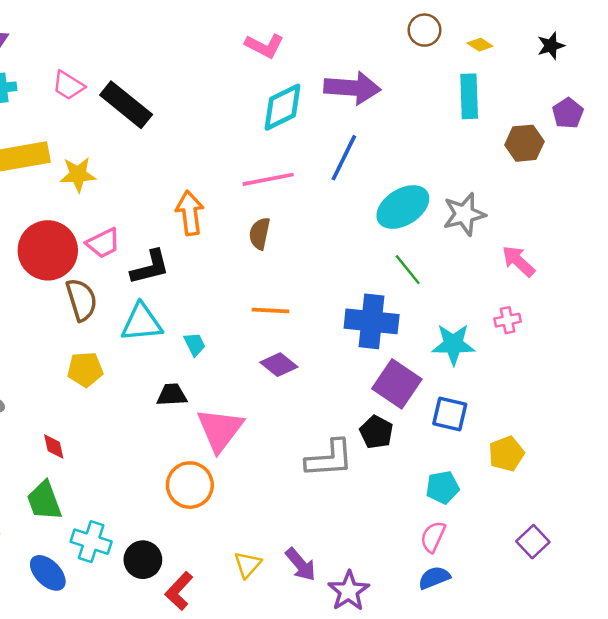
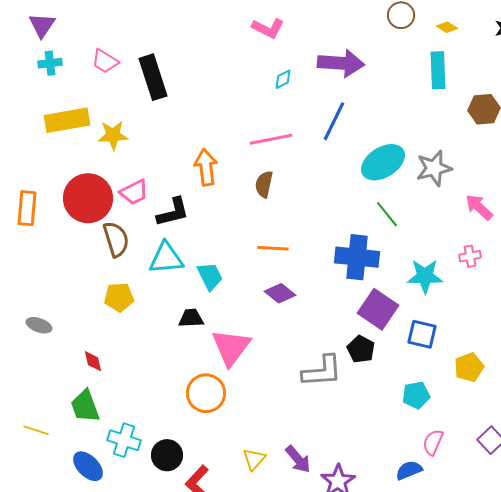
black rectangle: (126, 105) -> (153, 77), turned 33
cyan diamond: (283, 107) -> (283, 79), size x0.5
cyan trapezoid: (195, 344) -> (210, 276), size x1.4
pink semicircle: (433, 537) -> (433, 442), moved

